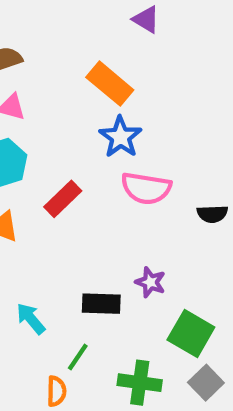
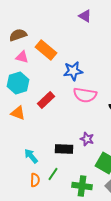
orange rectangle: (110, 84) -> (46, 50), moved
blue star: (120, 137) -> (73, 71), turned 30
orange semicircle: (56, 391) -> (35, 180), moved

